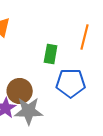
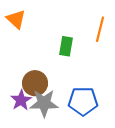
blue pentagon: (71, 83) -> (83, 101), moved

